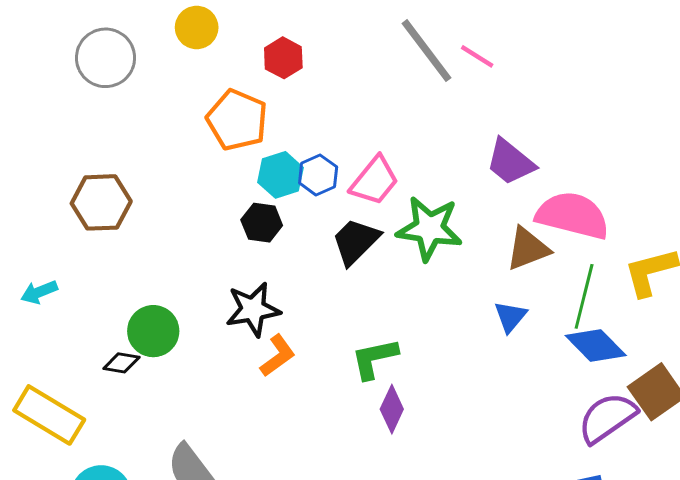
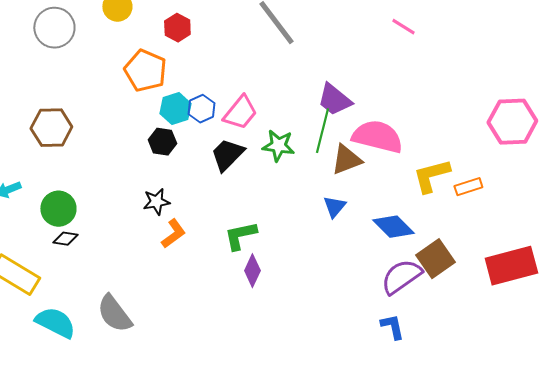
pink line: (477, 56) -> (403, 27), moved
green star: (429, 228) -> (278, 146), size x0.7
green line: (584, 296) -> (322, 131), moved
black star: (253, 309) -> (156, 202), size x0.7
green circle: (153, 331) -> (58, 209), moved

